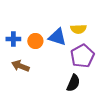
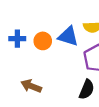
brown arrow: (20, 66) -> (31, 86), moved

